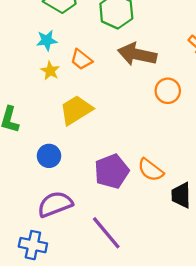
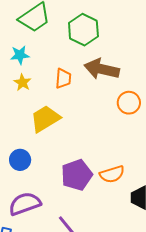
orange trapezoid: (81, 60) -> (63, 79), moved, turned -125
orange semicircle: (151, 170) -> (112, 174), turned -55

